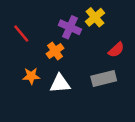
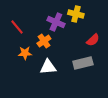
yellow cross: (95, 17) -> (76, 14), turned -35
orange star: (31, 76) -> (25, 53), moved

